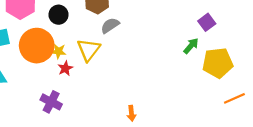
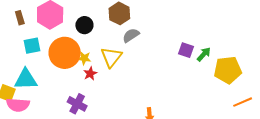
purple square: (207, 22) -> (186, 50), moved, turned -35

